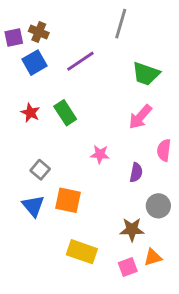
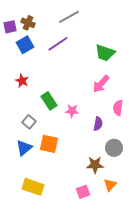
gray line: (121, 24) -> (69, 17), moved, turned 45
green rectangle: (65, 113) -> (49, 101), moved
blue triangle: (33, 206) -> (24, 148), turned 30
yellow rectangle: (82, 252) -> (33, 187), moved
orange triangle: (153, 257) -> (110, 185), turned -32
pink square: (128, 267) -> (83, 192), moved

